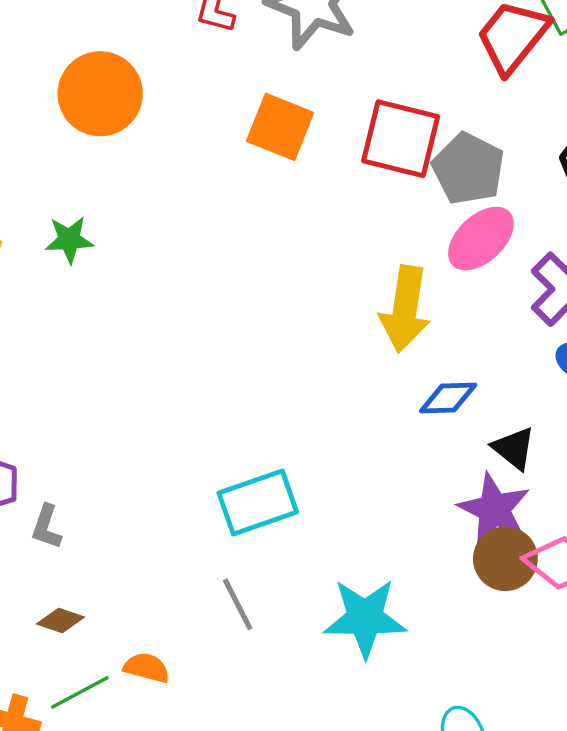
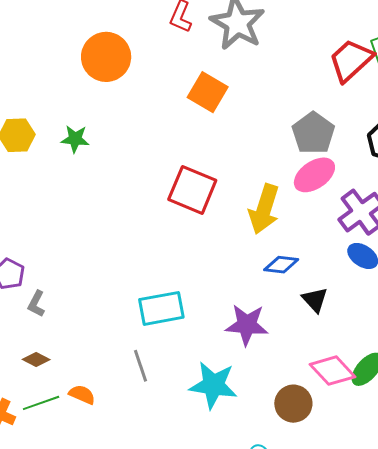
red square: (401, 139) -> (192, 190), moved
purple star: (494, 509) -> (247, 325), moved, turned -30
brown circle: (505, 559) -> (293, 404), moved

